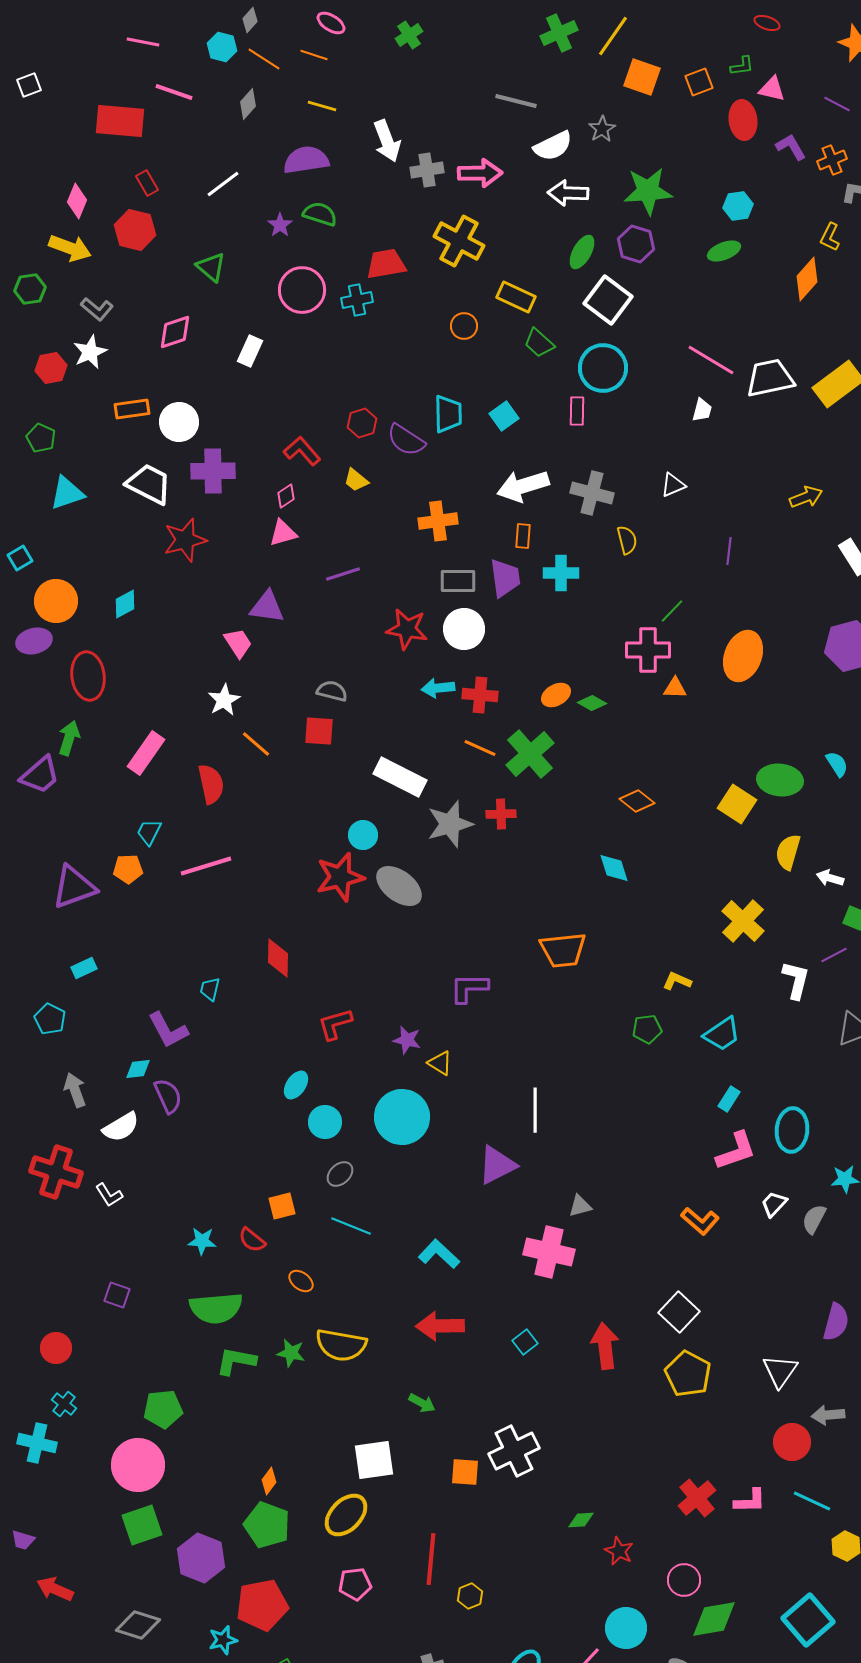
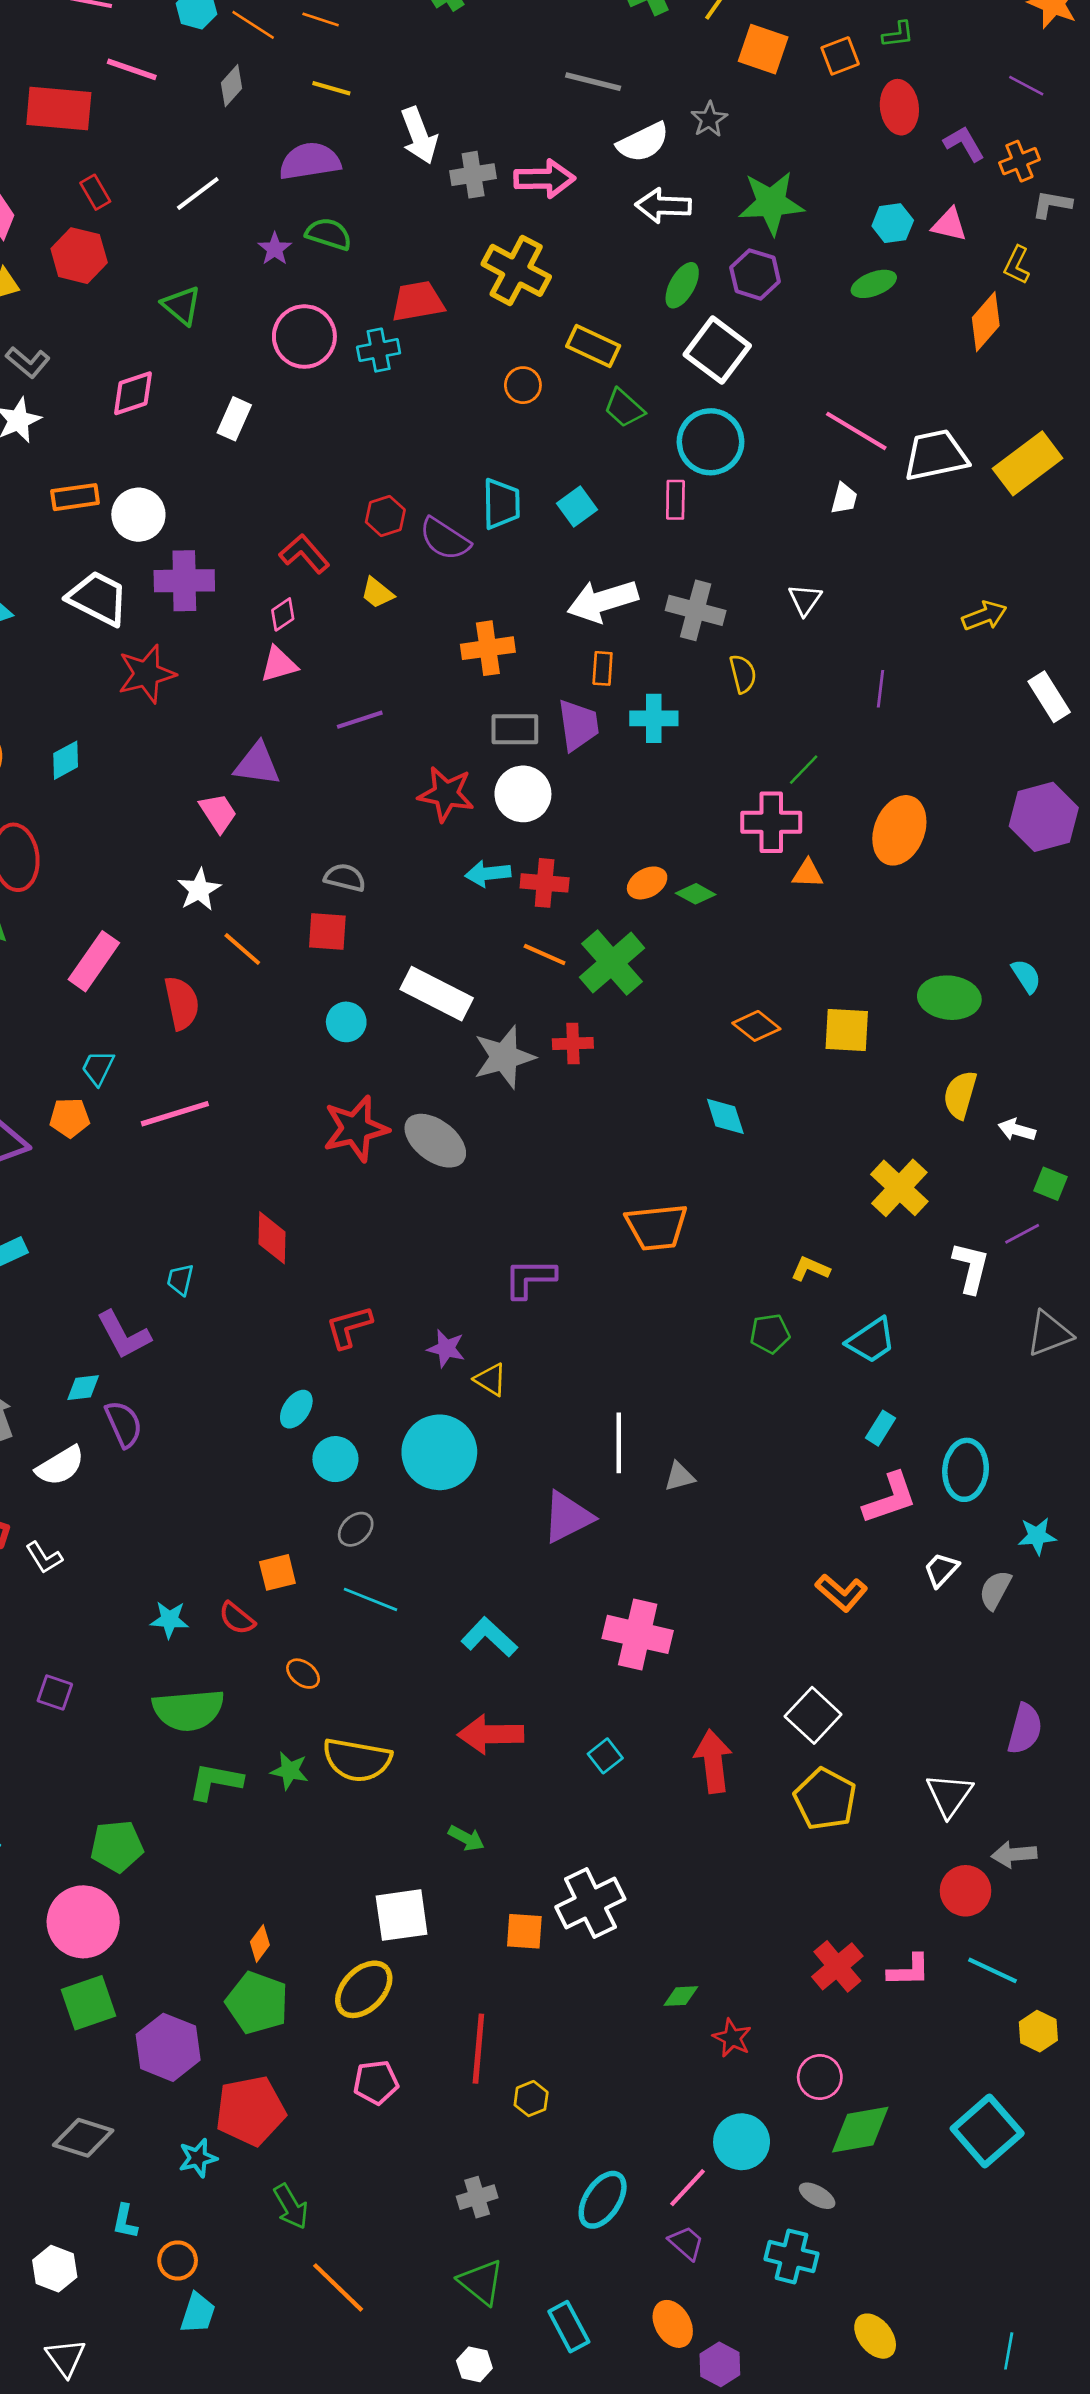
pink triangle: (772, 89) -> (949, 225), moved
white triangle: (673, 485) -> (805, 600), turned -32
yellow square: (737, 804) -> (847, 1030), moved, turned -30
cyan circle: (363, 835) -> (346, 1022), moved
gray triangle: (580, 1206) -> (679, 1477), moved

